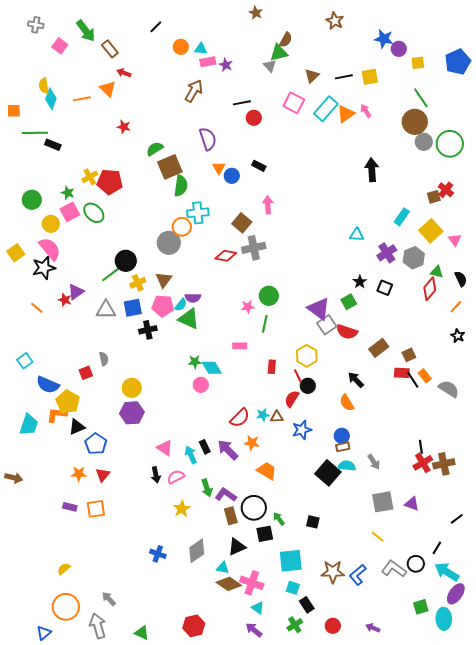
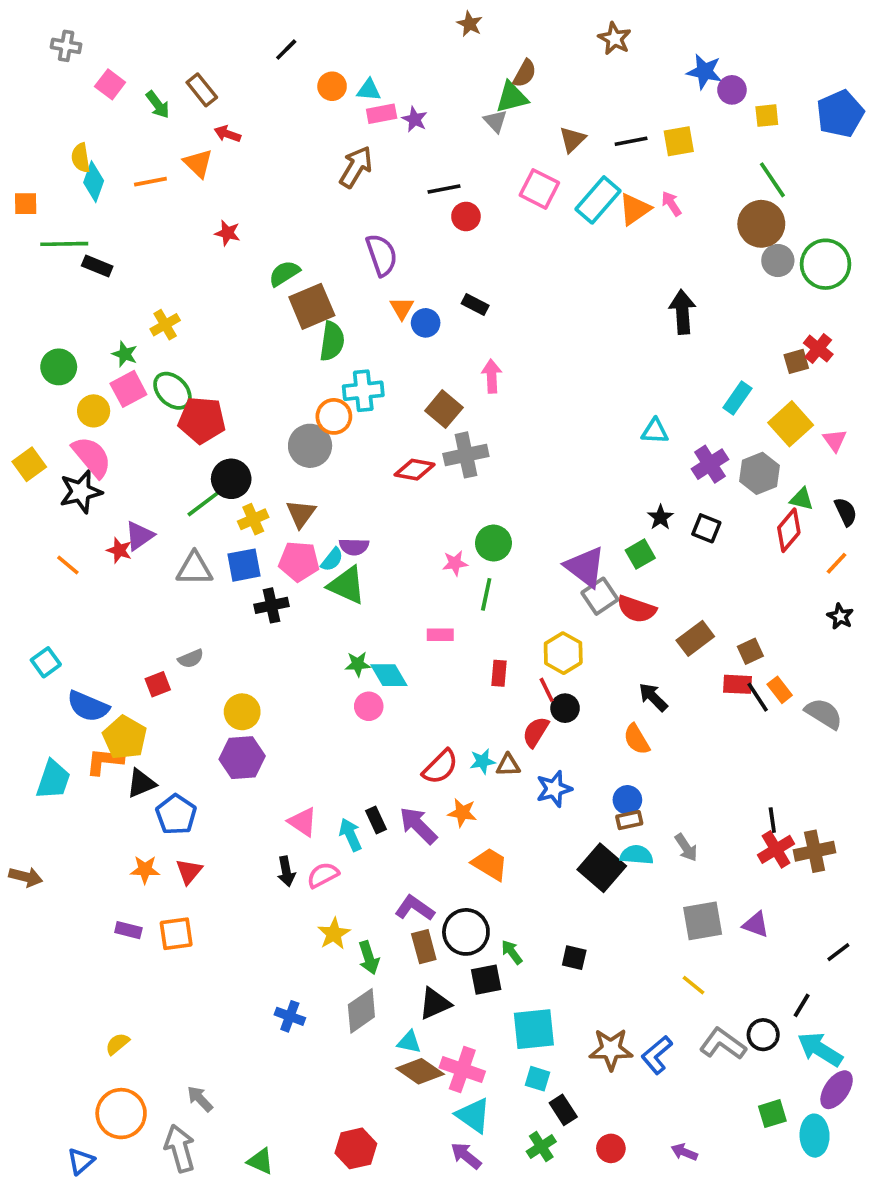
green arrow: (86, 31) -> (158, 105), moved, size x0.7
red pentagon: (110, 182) -> (202, 420), moved
gray semicircle: (104, 359) -> (191, 659), turned 80
green arrow: (207, 488) -> (369, 958), moved
cyan triangle: (258, 608) -> (473, 1115), size x1.5

